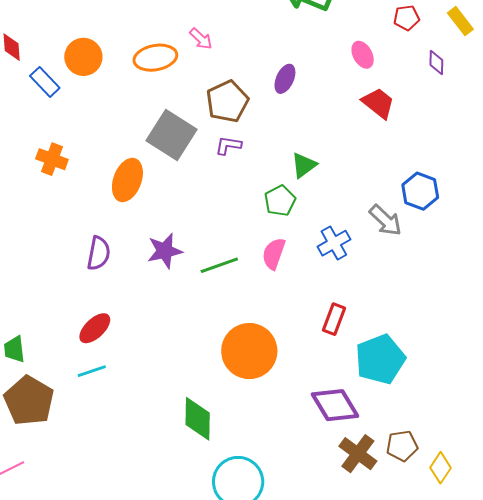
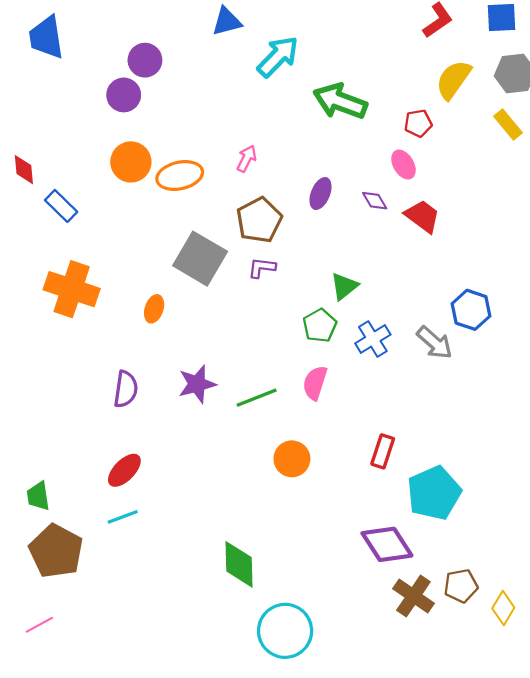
red pentagon: (406, 18) -> (418, 123), moved
pink arrow: (201, 39) -> (247, 159), moved, turned -105
orange circle: (83, 57) -> (131, 162), moved
purple diamond: (436, 62) -> (375, 201), moved, turned -30
orange cross: (52, 159) -> (72, 289), size x1.6
orange ellipse: (127, 180) -> (154, 309), size x0.6
blue cross: (334, 243) -> (373, 339), moved
orange circle: (249, 351) -> (292, 459), moved, size x0.6

